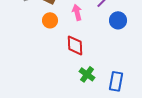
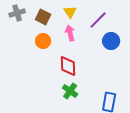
green cross: (87, 74) -> (70, 91), moved

